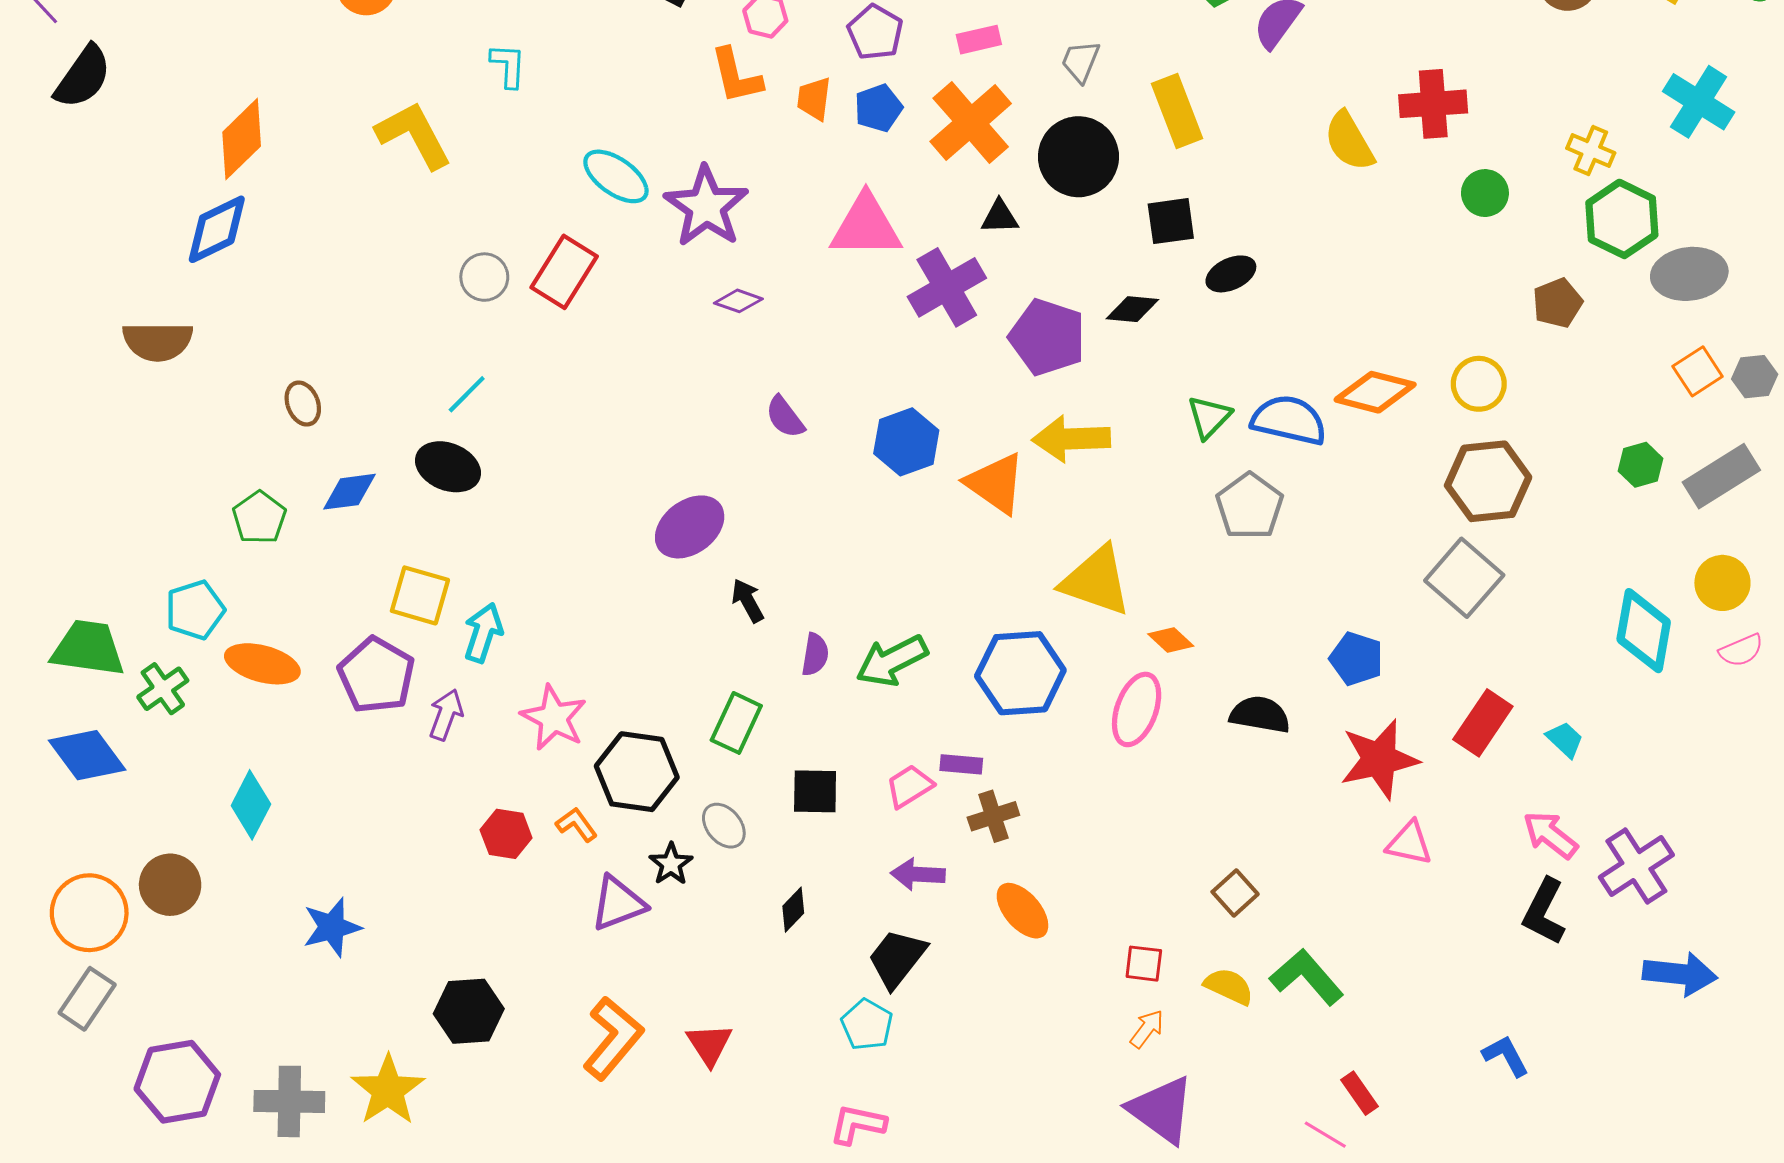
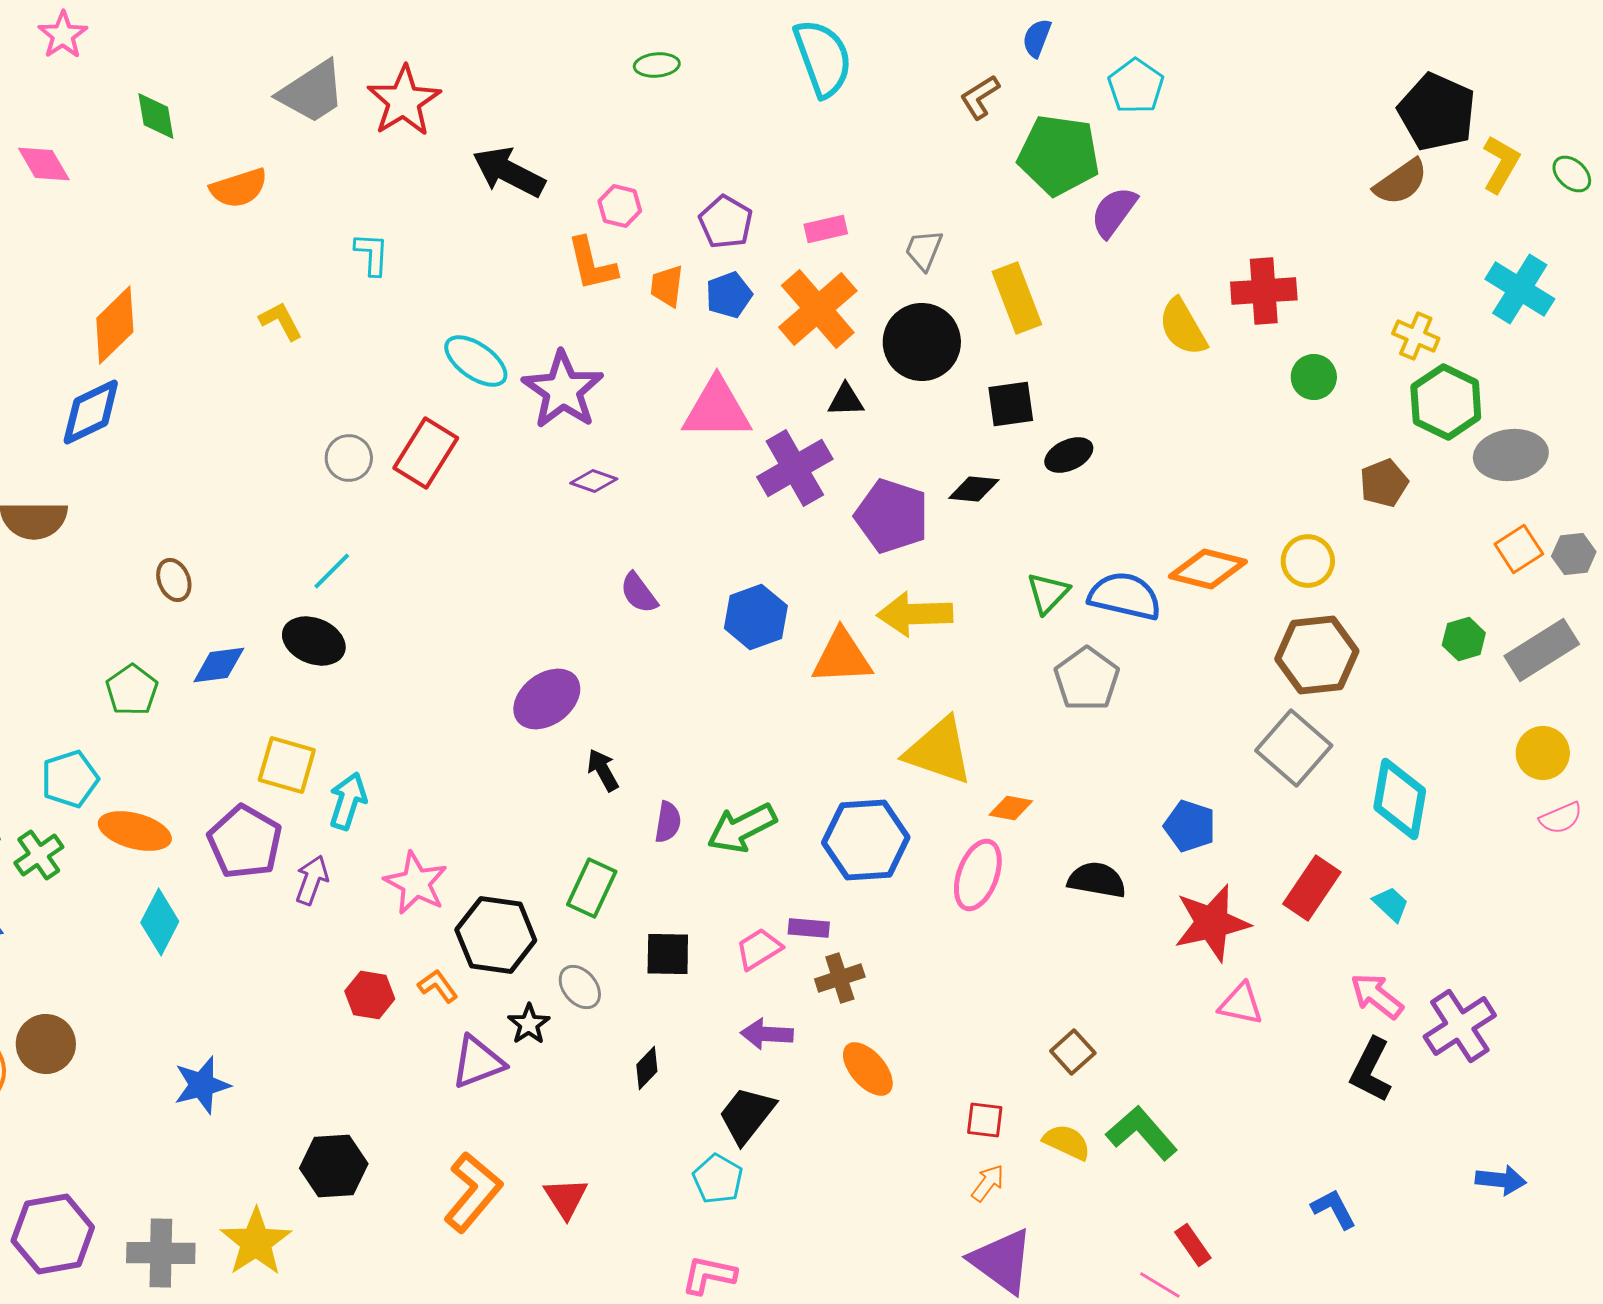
yellow L-shape: (414, 135) -> (281, 321), size x0.6
orange triangle: (996, 483) -> (842, 657), turned -38
cyan diamond: (1644, 631) -> (1400, 799), moved
orange diamond: (1171, 640) -> (1011, 808), turned -33
cyan diamond: (251, 805) -> (160, 922), moved
blue arrow: (1680, 974) -> (1501, 1180), moved, size x0.7

